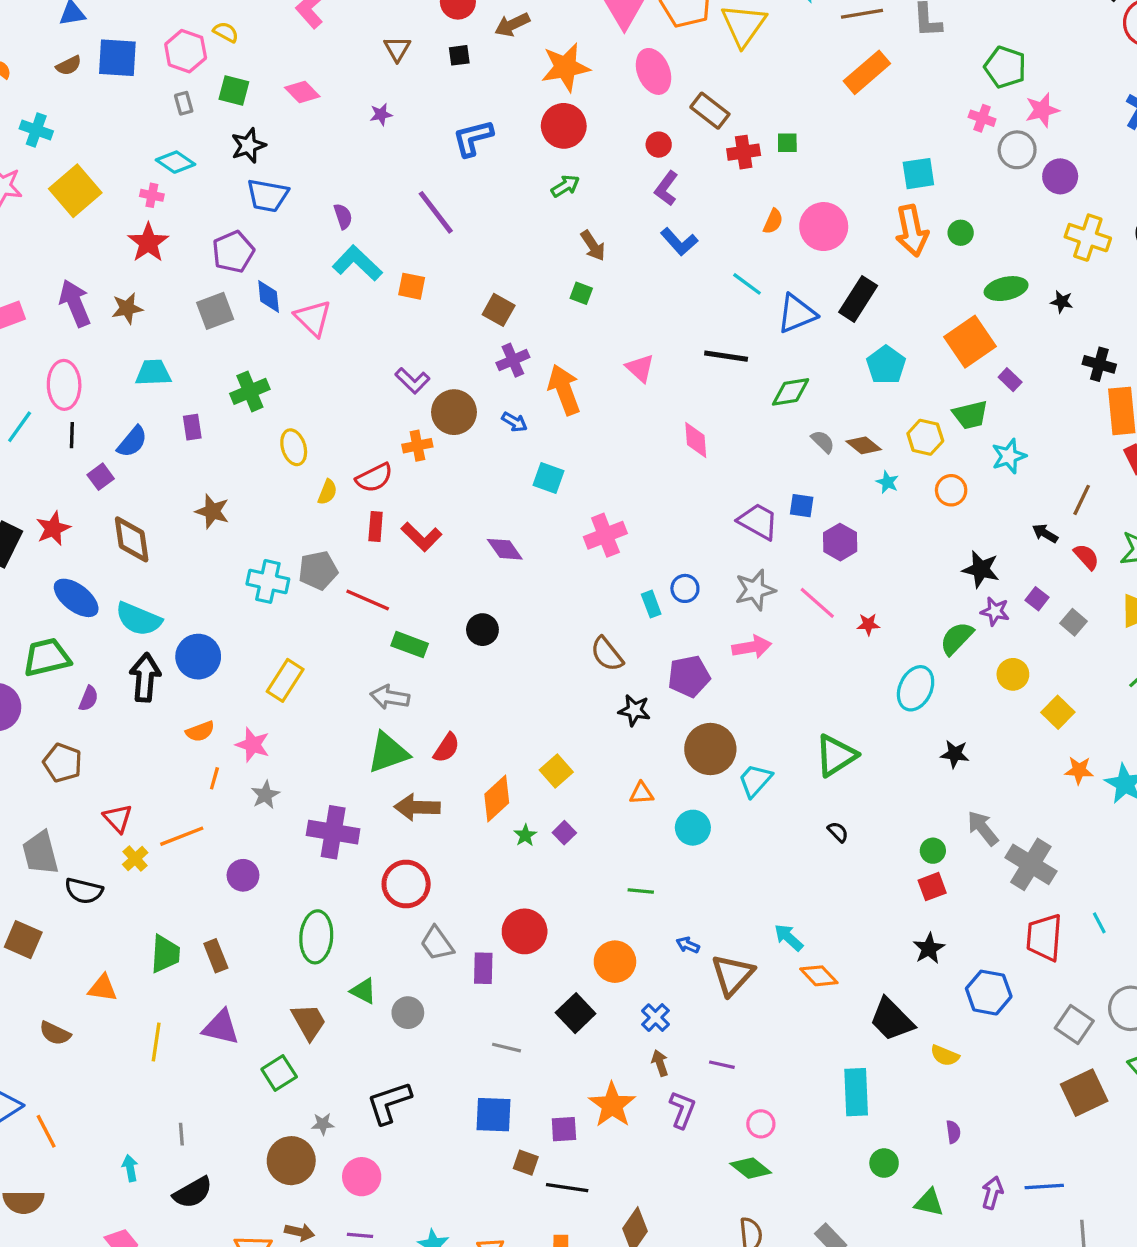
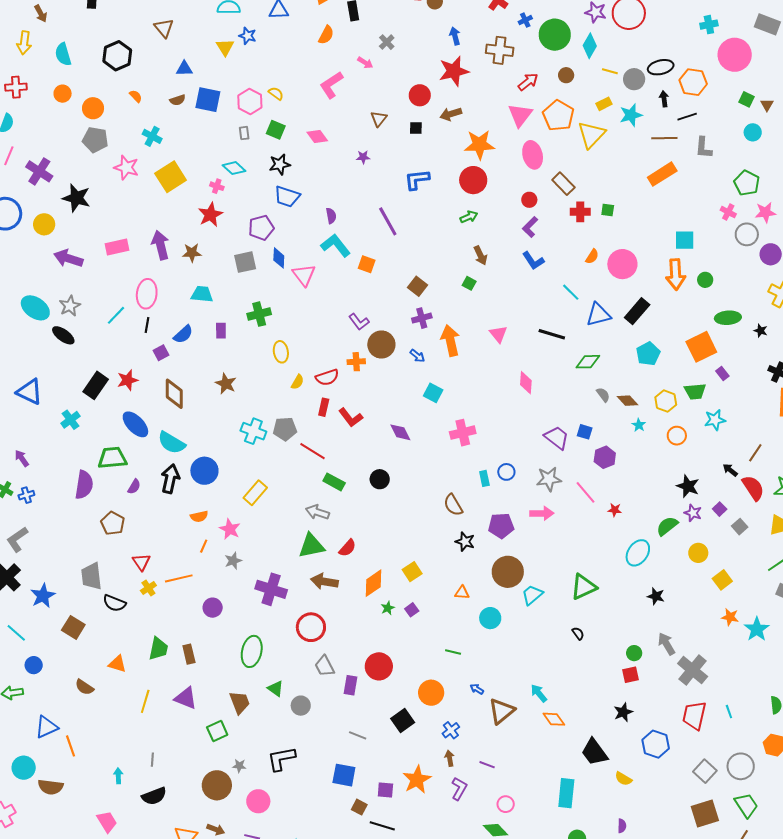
red semicircle: (1086, 557) -> (753, 488), size x1.5

